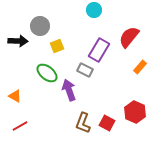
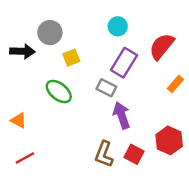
cyan circle: (94, 10) -> (118, 26), moved
purple arrow: (69, 90) -> (121, 115), moved

